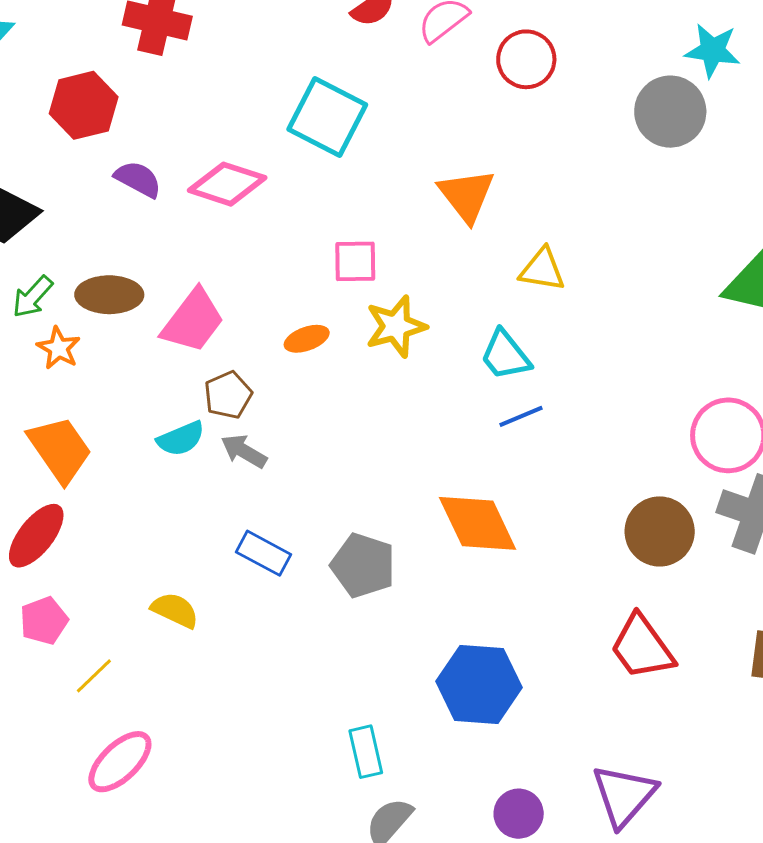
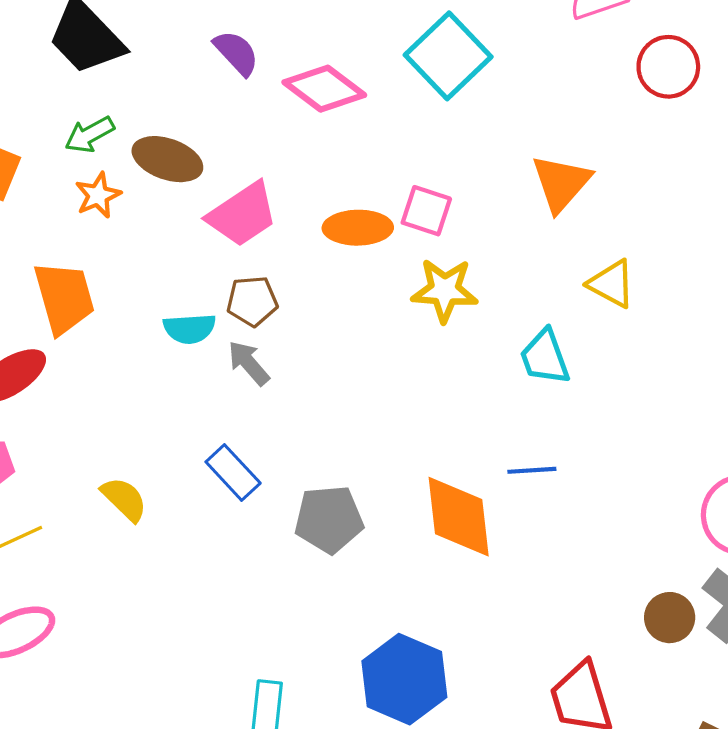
orange ellipse: (307, 339) -> (358, 228), moved, size x1.4
blue line: (521, 416) -> (532, 470), moved
brown circle: (660, 531) -> (670, 618), moved, size x0.7
gray pentagon: (363, 565) -> (329, 519), turned 30

